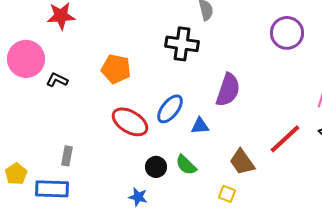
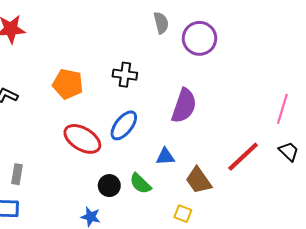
purple circle: (287, 33) -> (200, 38), moved
black cross: (182, 44) -> (125, 75), moved, size x0.7
blue triangle: (200, 126) -> (165, 157), moved

